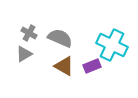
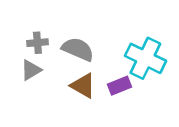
gray cross: (29, 33) -> (37, 43), turned -35

